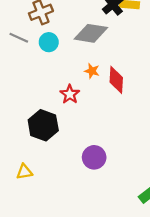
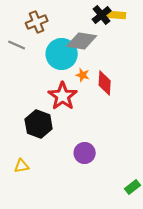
cyan circle: (49, 42) -> (62, 54), moved, size x1.8
red star: (70, 94) -> (63, 96), size x1.6

